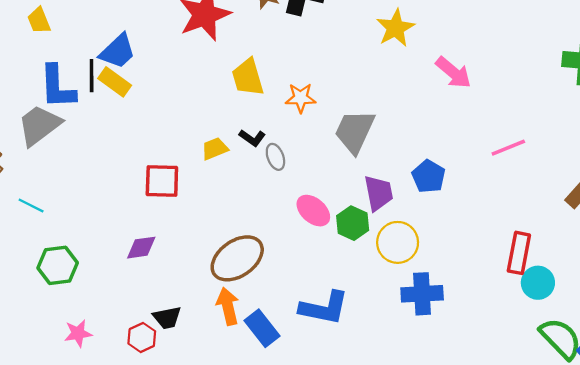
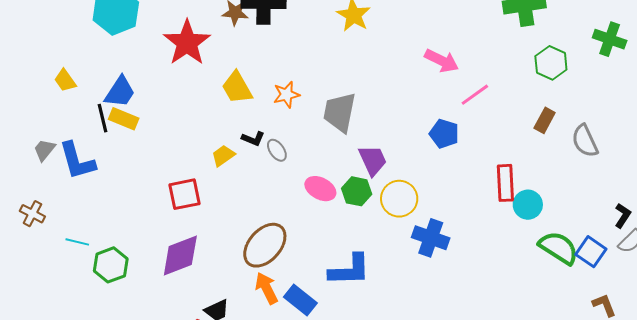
yellow trapezoid: (39, 20) -> (65, 80), moved
pink arrow: (453, 73) -> (442, 61), moved
blue L-shape: (57, 87) -> (77, 161), moved
gray trapezoid: (39, 125) -> (44, 150), moved, size x0.6
blue pentagon: (429, 176) -> (444, 134), moved
purple diamond: (141, 248) -> (180, 256), size x1.6
green hexagon: (58, 265) -> (111, 265), moved
blue cross: (422, 294) -> (431, 238), turned 36

